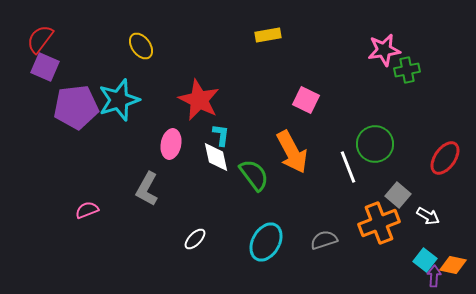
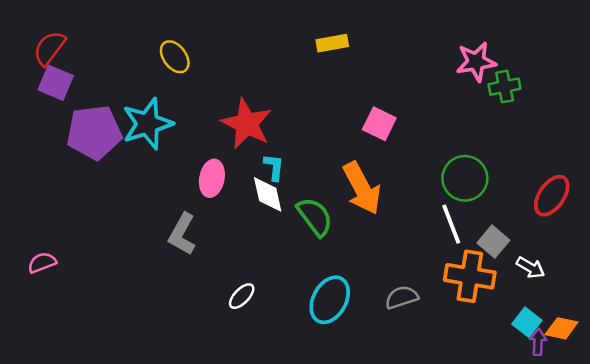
white line: (348, 167) -> (451, 224), moved
pink semicircle: (87, 210) -> (42, 263), moved
orange cross: (379, 223) -> (470, 276), turned 30

